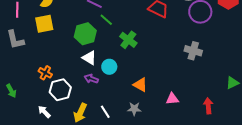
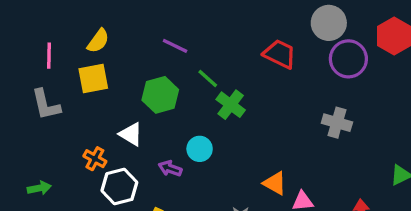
green line: (106, 20) -> (208, 79), moved
white triangle: (89, 58) -> (131, 134), moved
orange triangle: (140, 85) -> (275, 183), moved
green arrow: (11, 91) -> (39, 188), turned -72

